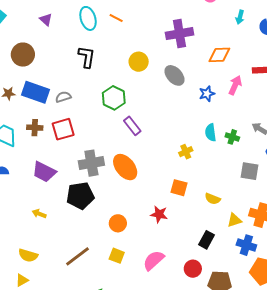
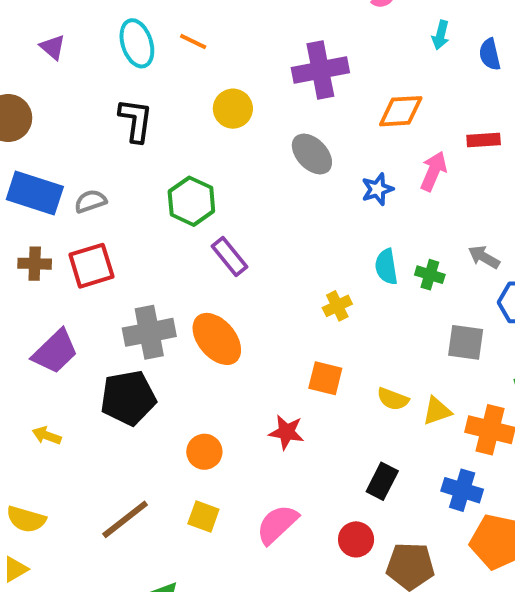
yellow circle: (139, 62) -> (233, 109), moved
purple trapezoid: (44, 172) -> (55, 352), turned -70
yellow triangle: (234, 220) -> (437, 411), moved

